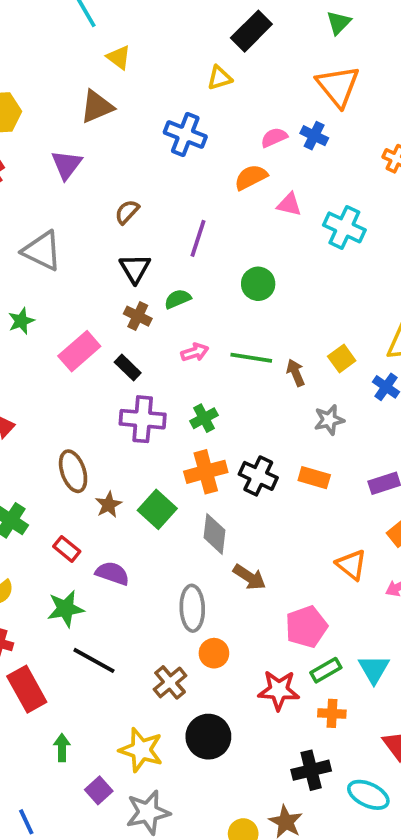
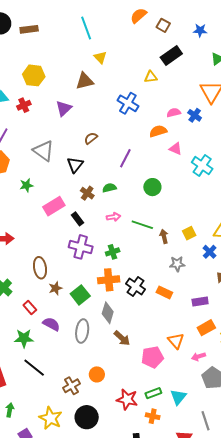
black triangle: (135, 268) -> (75, 165), moved
gray ellipse: (192, 608) -> (82, 331), moved
pink pentagon: (306, 627) -> (152, 357), moved

